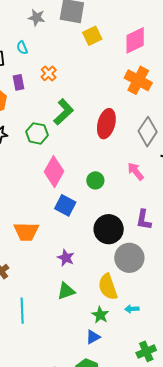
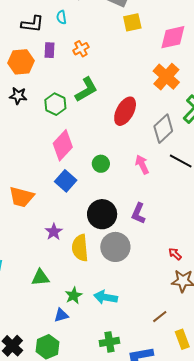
yellow semicircle: (108, 287) -> (80, 248), moved
green triangle: (66, 291) -> (40, 278), moved
cyan arrow: (132, 309) -> (106, 297), size x1.6

